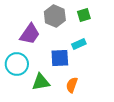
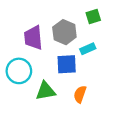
gray hexagon: (55, 16) -> (64, 32), moved
purple trapezoid: (30, 34) -> (33, 38), turned 140

